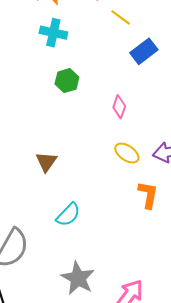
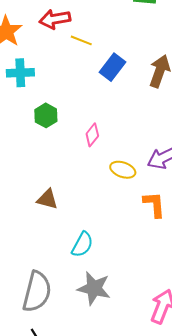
pink diamond: (119, 107) -> (92, 135), moved, turned 35
brown triangle: (46, 162) -> (47, 199), turned -35
gray star: (78, 278) -> (94, 288), moved

